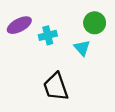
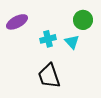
cyan cross: (48, 35) -> (48, 39), moved

